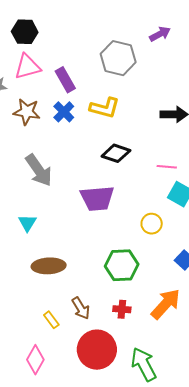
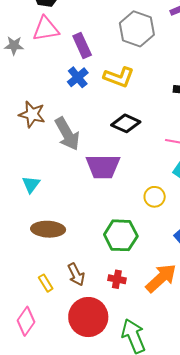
brown star: (27, 112) -> (32, 114), moved
gray arrow: (39, 170) -> (67, 134), moved

